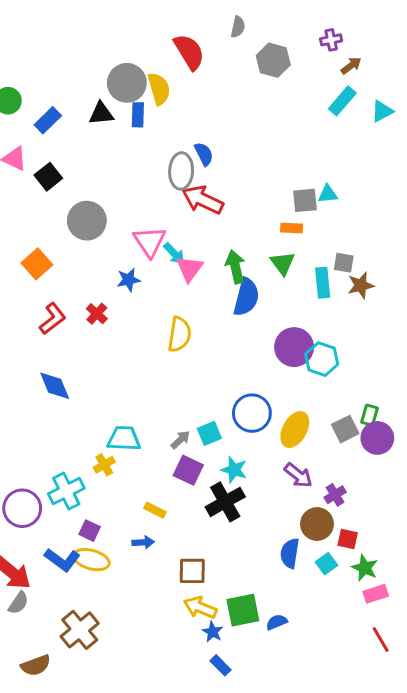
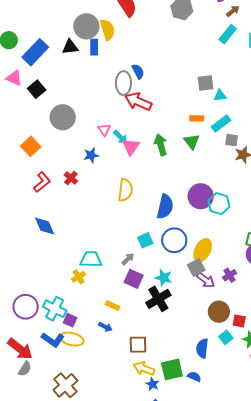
blue rectangle: (48, 120) -> (35, 52), size x1.5
gray square: (305, 200) -> (205, 83), moved
pink triangle: (150, 241) -> (104, 130), size x0.6
cyan rectangle: (323, 283) -> (221, 123), moved, turned 60
blue semicircle: (246, 297) -> (165, 207), moved
gray square: (345, 429) -> (196, 267), moved
cyan square: (209, 433) -> (145, 240), moved
cyan cross: (66, 491) -> (55, 309), moved, turned -35
purple cross: (335, 495) -> (230, 275), moved
blue arrow: (143, 542) -> (105, 327), turned 32
blue semicircle: (290, 553) -> (202, 348), moved
blue semicircle: (277, 622) -> (194, 377), turned 48

